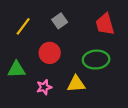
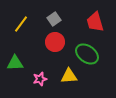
red circle: (50, 53) -> (55, 42), moved
green ellipse: (96, 60) -> (87, 54), turned 40

